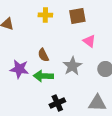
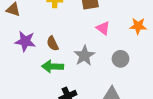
purple star: (19, 69) -> (25, 41), moved

